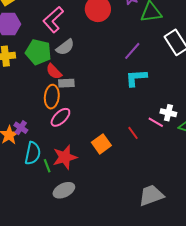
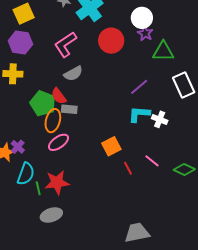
green pentagon: (38, 52) -> (43, 103), moved
white cross: (168, 113) -> (160, 119), moved
orange square: (101, 144) -> (111, 146), moved

